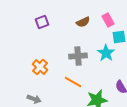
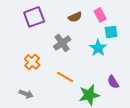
purple square: (42, 22) -> (34, 17), size x1.5
gray cross: (78, 56) -> (62, 43), moved, turned -30

